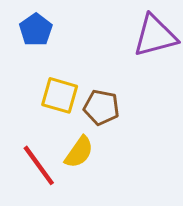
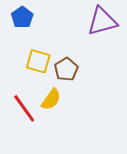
brown pentagon: (101, 107) -> (66, 69), turned 30

